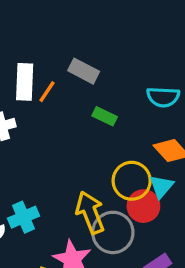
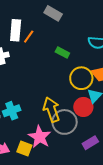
gray rectangle: (84, 71) -> (53, 13), moved
yellow circle: (132, 181) -> (81, 78), moved

